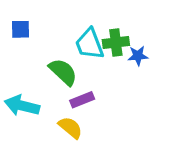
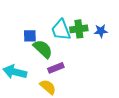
blue square: (21, 29) -> (30, 36), moved
blue star: (138, 56) -> (101, 31), moved

